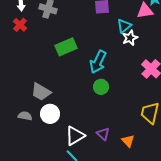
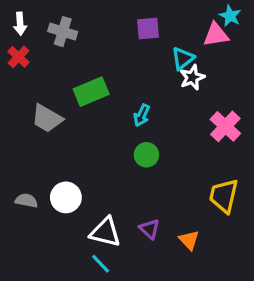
cyan arrow: (98, 62) -> (142, 115), size x0.6
gray trapezoid: (41, 92) -> (47, 118), moved
white triangle: (75, 136) -> (105, 232), turned 45

